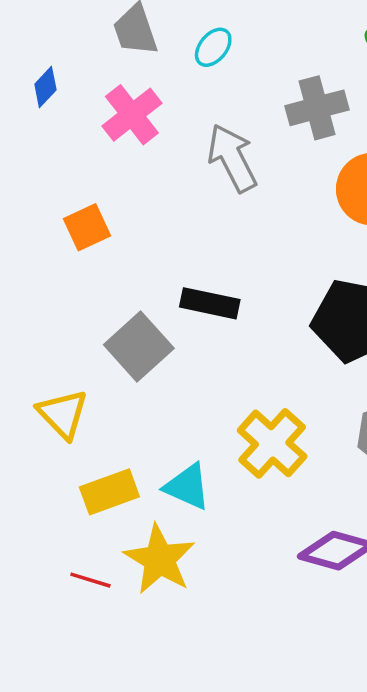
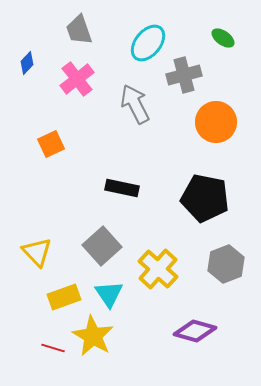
cyan ellipse: (213, 47) -> (148, 43), moved, size x1.6
gray square: (139, 347) -> (102, 246), moved
cyan triangle: (187, 487) -> (109, 294), turned 32

